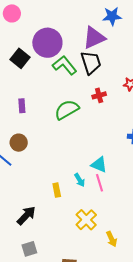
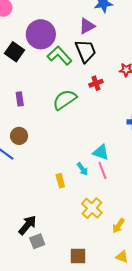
purple triangle: (94, 38) -> (87, 26), size x0.7
black arrow: (26, 216) -> (27, 225), moved
yellow arrow: (112, 239) -> (118, 226), turned 63

